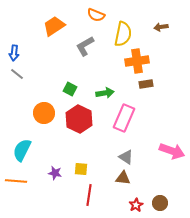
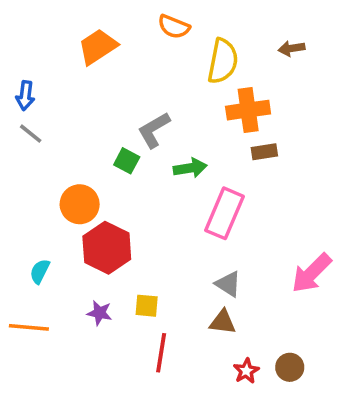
gray L-shape: (85, 46) -> (154, 130), moved
red hexagon: (79, 119) -> (107, 248), moved
cyan semicircle: (22, 150) -> (40, 271), size x0.6
pink arrow: (172, 151) -> (311, 273), turned 115

